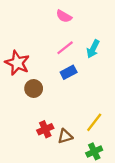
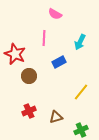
pink line: (65, 48) -> (44, 38), moved, turned -49
yellow line: (94, 122) -> (81, 92), moved
red cross: (45, 129) -> (29, 111), moved

